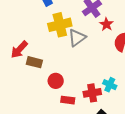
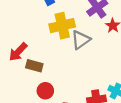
red circle: (56, 81) -> (45, 91), moved

